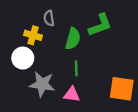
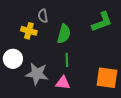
green L-shape: (100, 25) -> (102, 22), moved
white circle: (23, 58) -> (13, 59), moved

